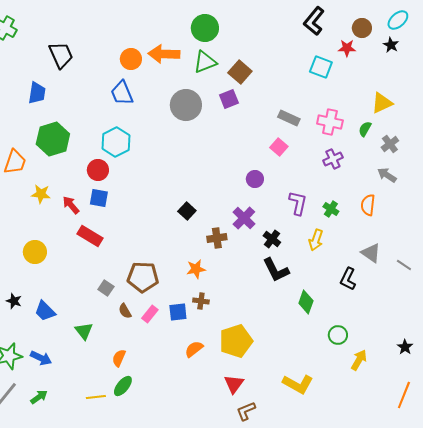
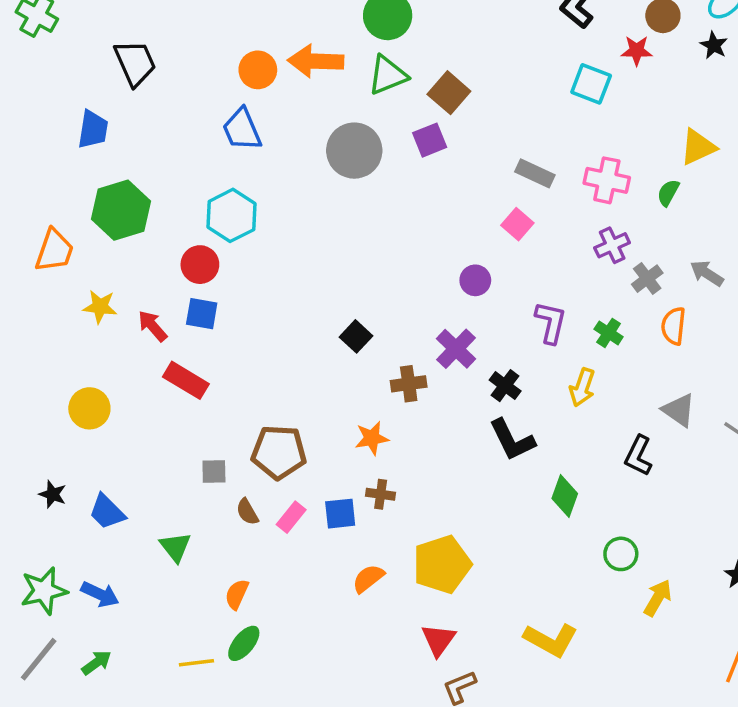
gray cross: (390, 144) -> (647, 279), moved
gray square: (106, 288) -> (214, 471), turned -35

